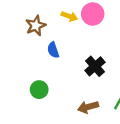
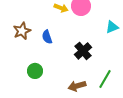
brown star: (36, 26) -> (22, 31), moved

